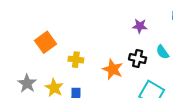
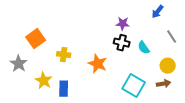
black cross: (138, 59) -> (122, 43), moved
gray star: (27, 83) -> (19, 64), moved

